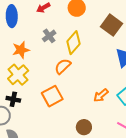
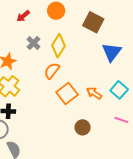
orange arrow: (101, 95) -> (94, 93), turned 84
orange square: (52, 96) -> (67, 94), moved

